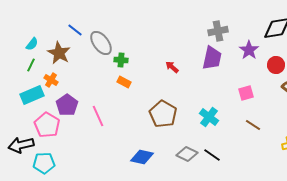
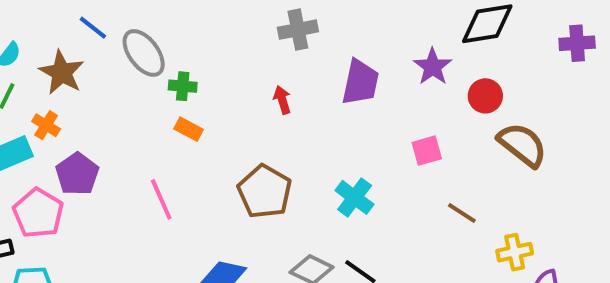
gray cross: (218, 31) -> (298, 30), moved
red arrow: (172, 67) -> (282, 100), turned 32
pink line: (98, 116) -> (161, 199), moved
brown line: (253, 125) -> (462, 213), moved

